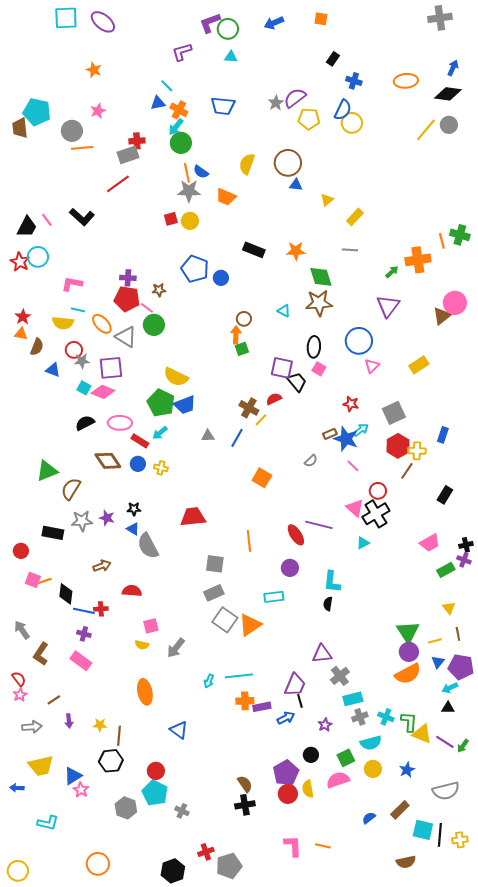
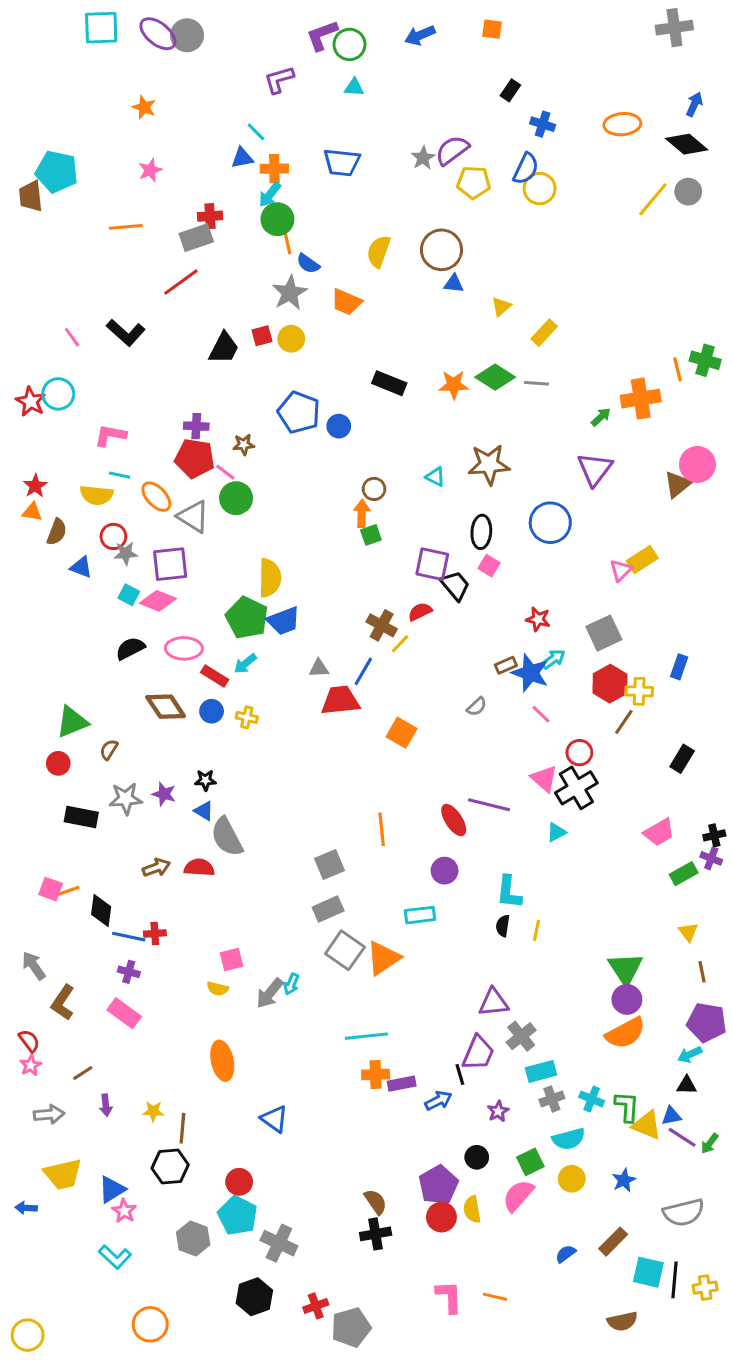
black diamond: (448, 94) -> (687, 144), turned 32
orange cross: (179, 110) -> (274, 169), turned -30
gray circle: (72, 131) -> (187, 35), moved
orange line: (187, 173) -> (287, 239), moved
gray star: (189, 191) -> (290, 293), turned -30
black trapezoid: (27, 227) -> (224, 348), moved
green diamond: (321, 277) -> (495, 377), moved, turned -40
pink triangle: (372, 366) -> (621, 570), moved
yellow semicircle: (176, 377) -> (270, 578), turned -115
brown semicircle: (71, 489) -> (109, 750), size x0.6
red trapezoid: (193, 517) -> (340, 700), moved
red circle: (21, 551) -> (58, 763), moved
gray square: (215, 564) -> (330, 865), turned -30
red semicircle: (132, 591) -> (199, 868), moved
yellow line: (435, 641) -> (536, 930), moved, turned -64
blue triangle: (438, 662) -> (671, 1116), moved, turned 40
cyan arrow: (209, 681) -> (291, 984), moved
purple trapezoid: (295, 685) -> (478, 1053), moved
pink semicircle: (338, 780) -> (518, 1196), turned -30
gray cross: (182, 811) -> (279, 1243), size x1.6
cyan L-shape: (48, 823) -> (115, 1257), moved, turned 30
black hexagon: (173, 871) -> (254, 1297), moved

